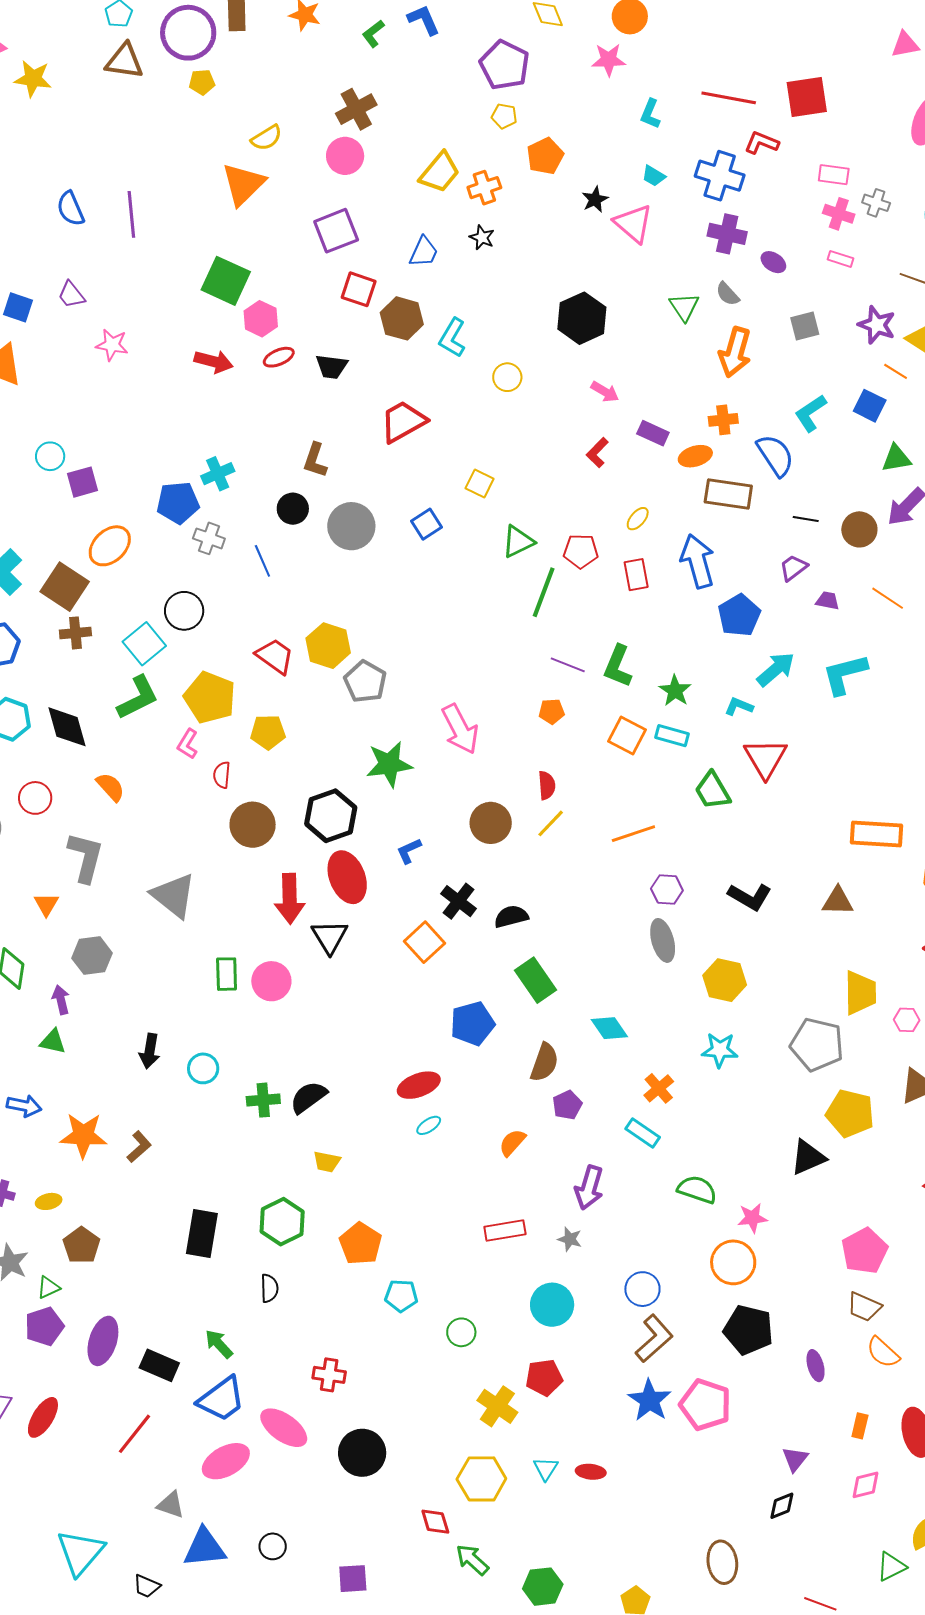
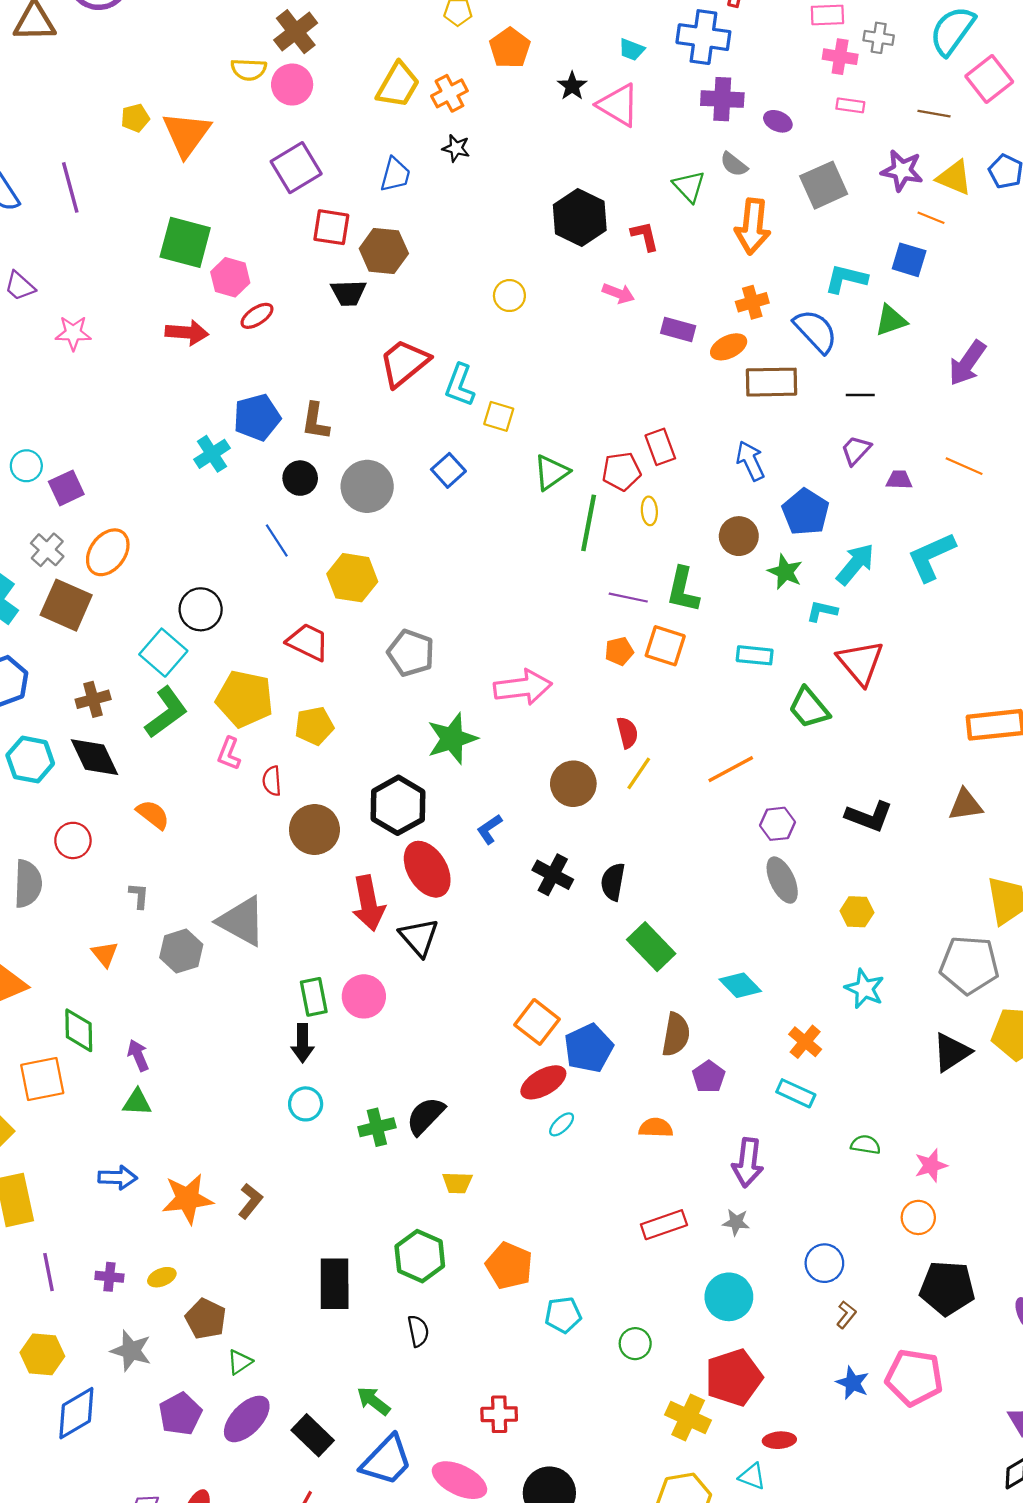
yellow pentagon: (202, 82) -> (135, 118), moved
yellow semicircle: (266, 138) -> (249, 70), moved, turned 44
gray square: (805, 326) -> (824, 185), size x1.4
cyan L-shape: (452, 338) -> (460, 385), moved
black trapezoid: (332, 367) -> (348, 293), moved
cyan L-shape: (810, 413) -> (846, 279), turned 57
red L-shape: (597, 453) -> (645, 236), moved, turned 132
green triangle: (896, 458) -> (891, 320), moved
blue pentagon: (178, 503) -> (257, 417), moved
yellow ellipse: (638, 519) -> (649, 511), moved, turned -35
brown circle: (859, 529) -> (739, 536), moved
gray cross: (209, 538) -> (47, 550), moved, turned 32
blue arrow: (698, 561) -> (750, 461), size x0.7
red rectangle: (636, 575) -> (660, 447), moved
brown cross: (75, 633) -> (93, 699), moved
yellow hexagon: (328, 646) -> (352, 578), moved
green star: (675, 691) -> (785, 572), moved
pink arrow: (460, 729) -> (523, 687), turned -60
orange square: (627, 735) -> (665, 646), moved
gray L-shape: (86, 857) -> (139, 896), size x0.5
black semicircle: (511, 916) -> (613, 882), turned -56
orange square: (424, 942) -> (537, 1022), moved
gray hexagon: (92, 956) -> (181, 951), moved
yellow hexagon: (725, 980) -> (857, 912), size x0.7
blue pentagon: (472, 1024) -> (589, 1048), moved
cyan star: (720, 1050) -> (865, 989), turned 30
black arrow: (150, 1051) -> (302, 1043), moved
orange semicircle: (512, 1143) -> (656, 1128), turned 60
black triangle: (808, 1157) -> (952, 1052), moved
green semicircle: (697, 1189) -> (866, 1145), size x0.7
orange circle: (733, 1262) -> (918, 1217), size x0.7
green triangle: (48, 1287) -> (240, 1362), moved
brown L-shape: (654, 1338) -> (846, 1315), size x0.5
purple ellipse: (103, 1341) -> (247, 1419), turned 36
black rectangle: (159, 1365) -> (313, 1435), turned 30
red pentagon: (544, 1378) -> (734, 1378), size x1.4
blue star: (650, 1400) -> (853, 1383), size x0.7
cyan triangle: (546, 1469) -> (752, 1476), turned -32
red ellipse: (591, 1472) -> (779, 1440), moved

